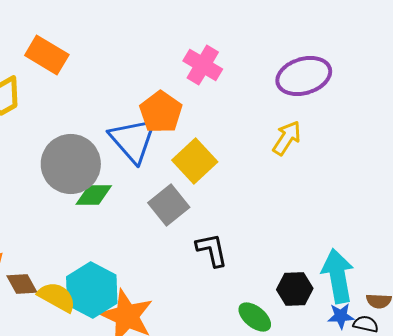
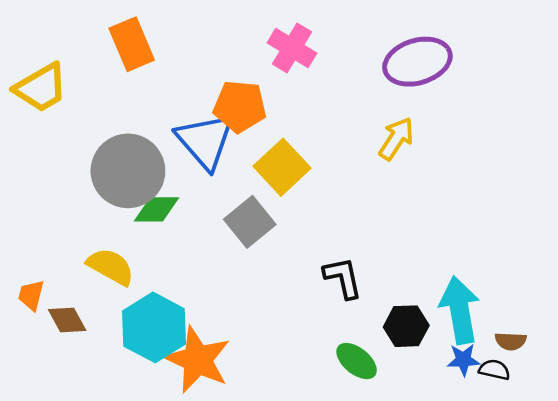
orange rectangle: (47, 55) -> (132, 44), moved, turned 36
orange pentagon: (161, 112) -> (240, 106), turned -30
black L-shape: (212, 250) -> (343, 278), moved
yellow semicircle: (57, 297) -> (111, 267), moved

